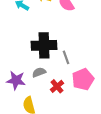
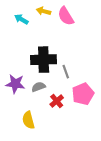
purple star: (16, 80) -> (15, 84), moved

